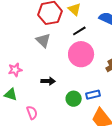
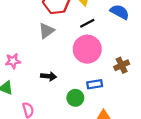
gray triangle: (43, 40) -> (46, 31), turned 35
blue rectangle: (93, 95) -> (95, 84), moved

